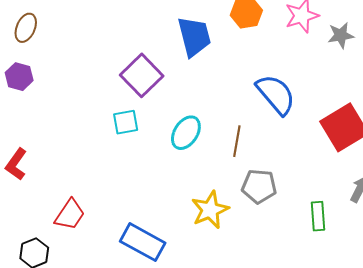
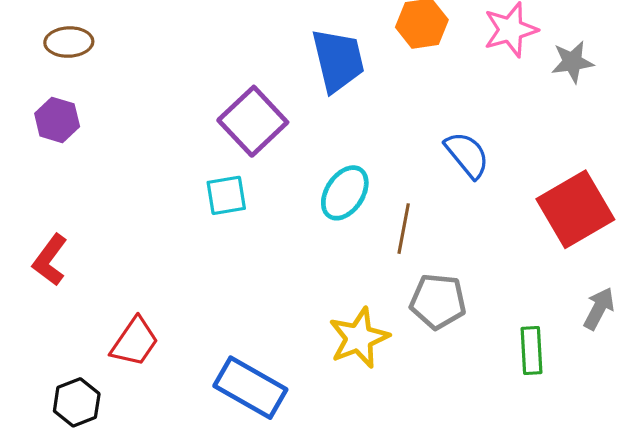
brown ellipse: (26, 28) -> (69, 42), turned 64
blue semicircle: (276, 94) -> (467, 155), size x0.7
cyan ellipse: (186, 133) -> (345, 193), moved

